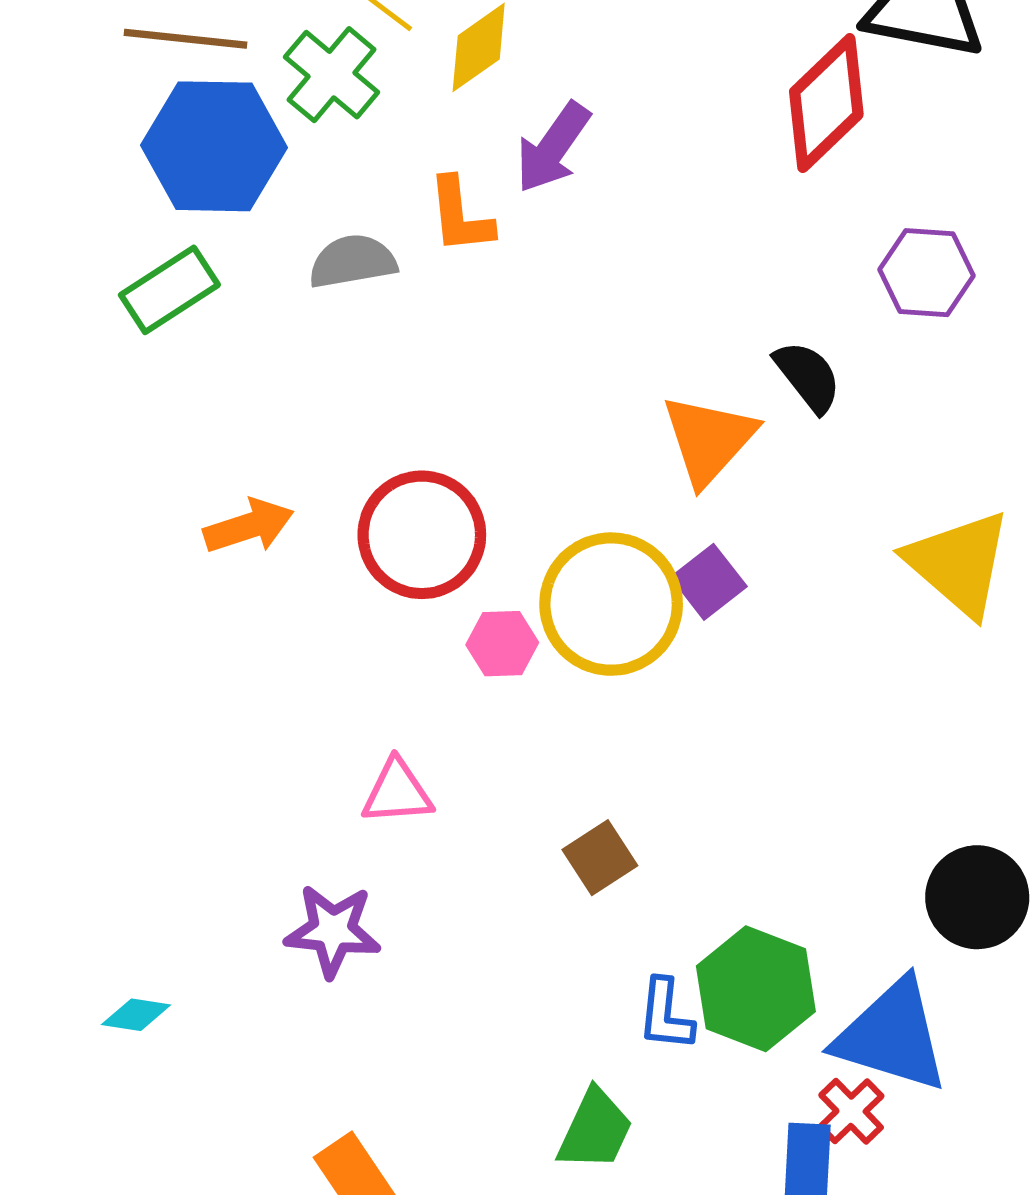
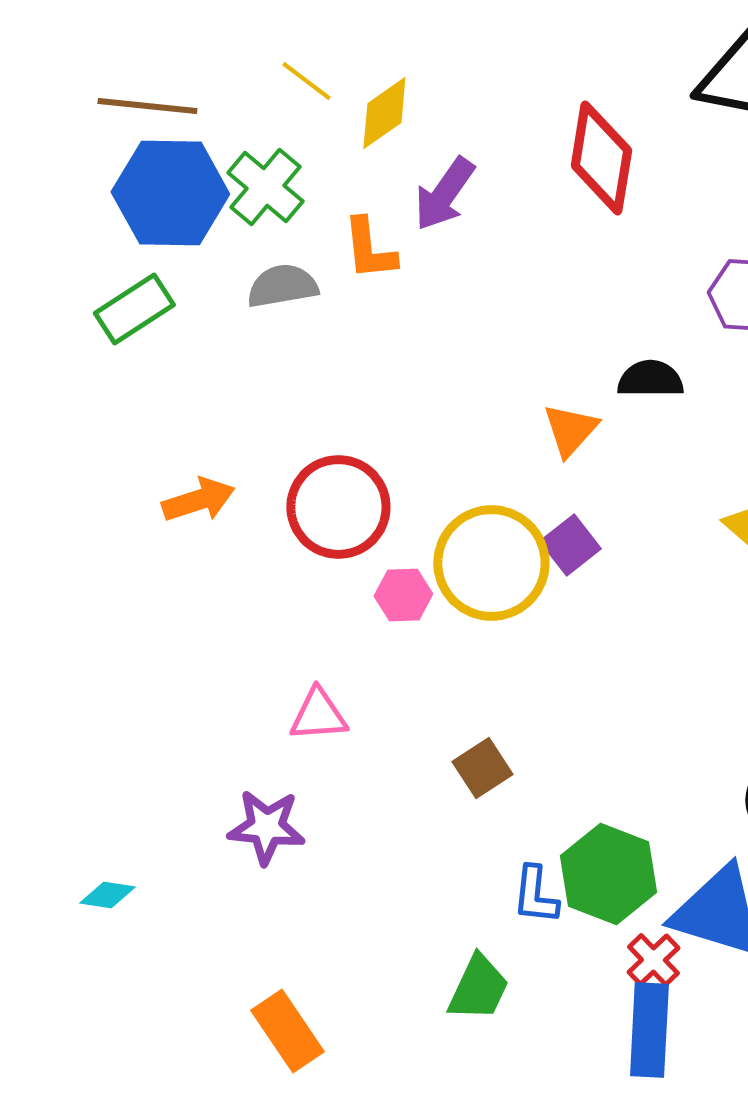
green cross: (332, 75) -> (265, 187), moved
red diamond: (826, 103) -> (601, 158), moved, turned -37
black semicircle: (808, 376) -> (650, 379), turned -52
orange triangle: (709, 440) -> (570, 430), size x0.7
red cross: (851, 1111) -> (653, 960), moved

